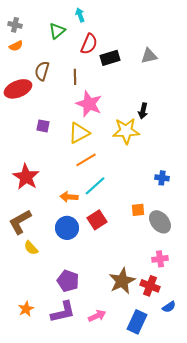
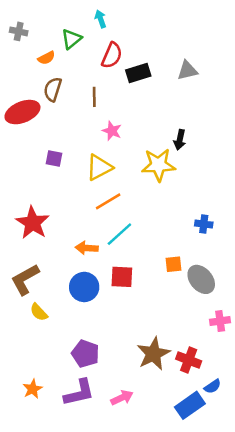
orange semicircle: (16, 46) -> (46, 58), moved
pink star: (89, 104) -> (112, 131), size x0.6
red square: (97, 220) -> (122, 277), turned 36
pink cross: (160, 259) -> (220, 321), moved
blue rectangle: (137, 322) -> (190, 405), moved, turned 30

